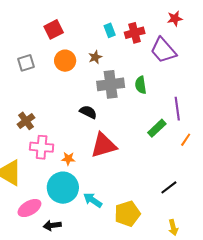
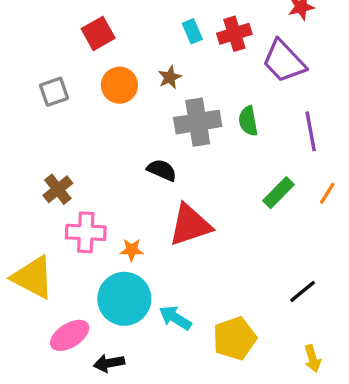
purple line: (177, 109) -> (311, 131), moved
orange line: (186, 140) -> (327, 193), moved

